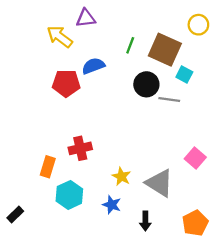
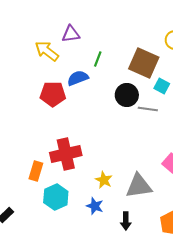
green line: (130, 45) -> (98, 59), moved
red cross: (80, 148) -> (66, 154), size x1.4
gray triangle: (159, 183) -> (139, 186), turned -40

